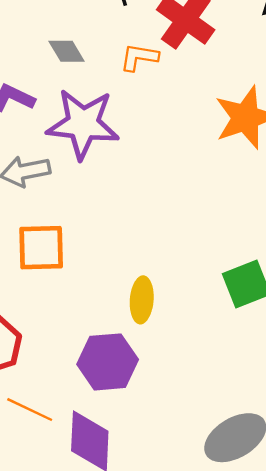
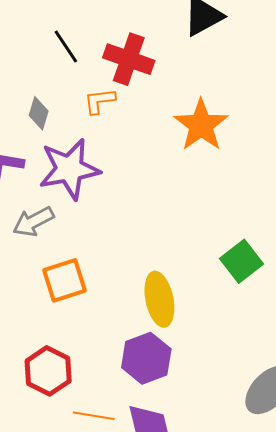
gray diamond: (67, 51) -> (39, 113), turned 64
yellow ellipse: (142, 300) -> (159, 299), size x1.4

